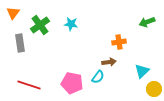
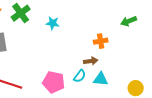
green cross: (40, 25) -> (21, 13), moved
cyan triangle: (142, 71) -> (101, 79), moved, turned 49

